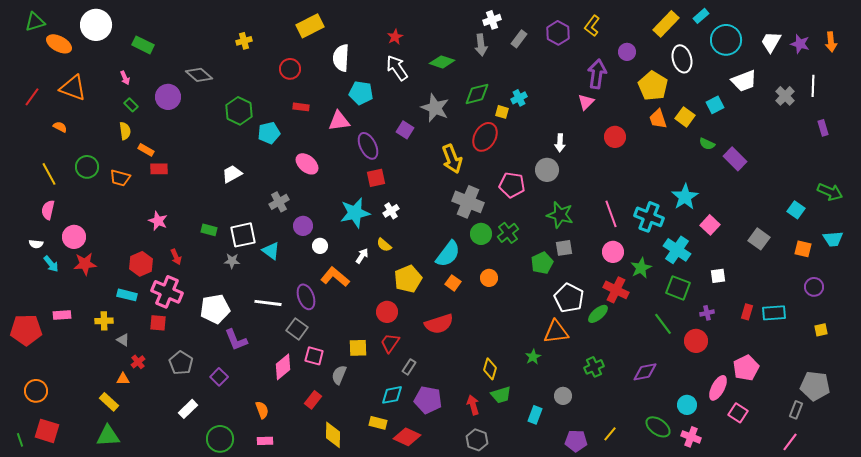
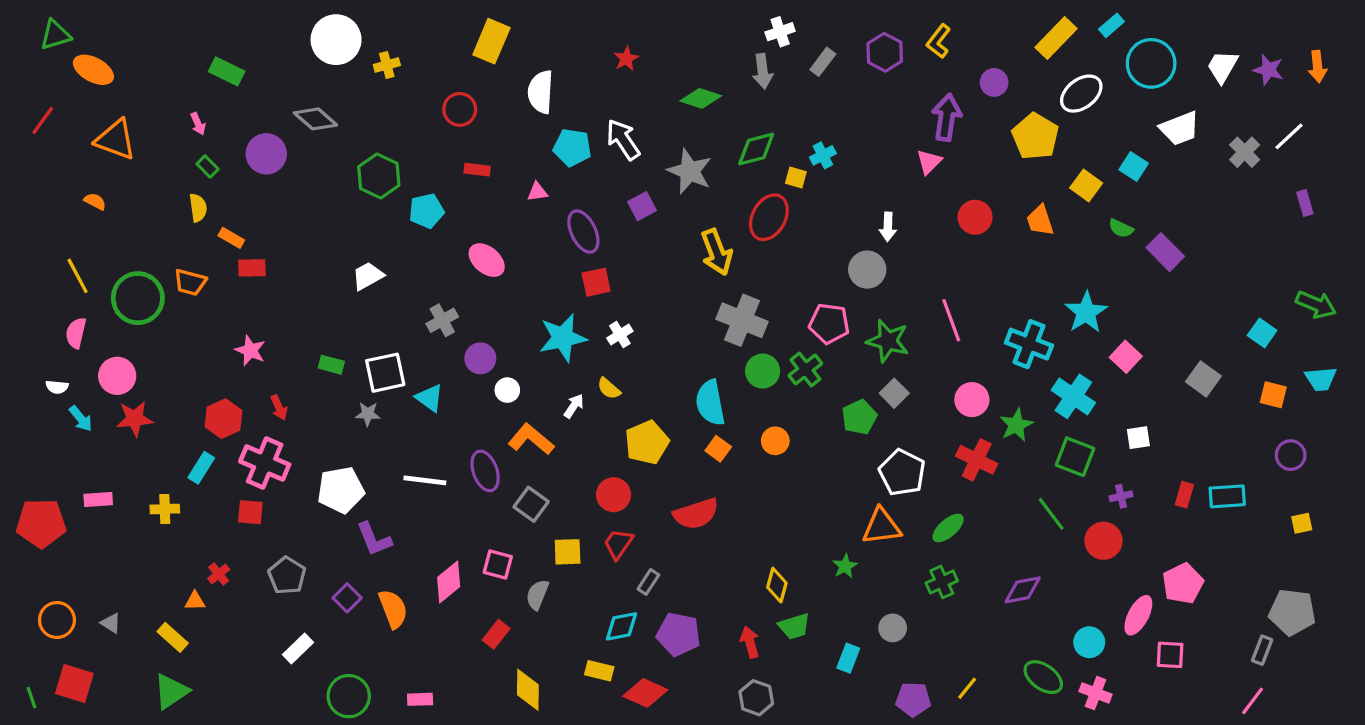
white circle: (96, 25) -> (336, 40), moved
yellow rectangle: (310, 26) -> (491, 41), turned -40
white ellipse: (682, 59) -> (1081, 94), turned 68
white arrow: (397, 68) -> (623, 140), moved
white line: (813, 86) -> (1289, 136), turned 45
red line: (32, 97) -> (43, 121), moved
cyan square: (715, 105) -> (1134, 166), turned -30
orange trapezoid: (658, 119) -> (1040, 220), moved
pink triangle: (339, 121) -> (537, 192), size x0.6
purple square: (405, 130) -> (642, 206), turned 30
green circle: (87, 167) -> (138, 298), moved, size x1.4
pink pentagon: (512, 185) -> (829, 323), moved
pink line: (611, 214) -> (951, 320), moved
gray square: (564, 248) -> (894, 393), turned -36
cyan semicircle: (448, 254) -> (710, 403), turned 132
cyan rectangle: (127, 295) -> (201, 468), turned -72
green ellipse: (598, 314) -> (948, 528), moved
gray square: (297, 329) -> (531, 504), moved
gray triangle: (123, 340) -> (111, 623), moved
orange semicircle: (262, 410) -> (393, 609), moved, size x1.4
pink square: (738, 413) -> (1170, 655), turned -30
green triangle: (108, 436) -> (171, 691), turned -30

